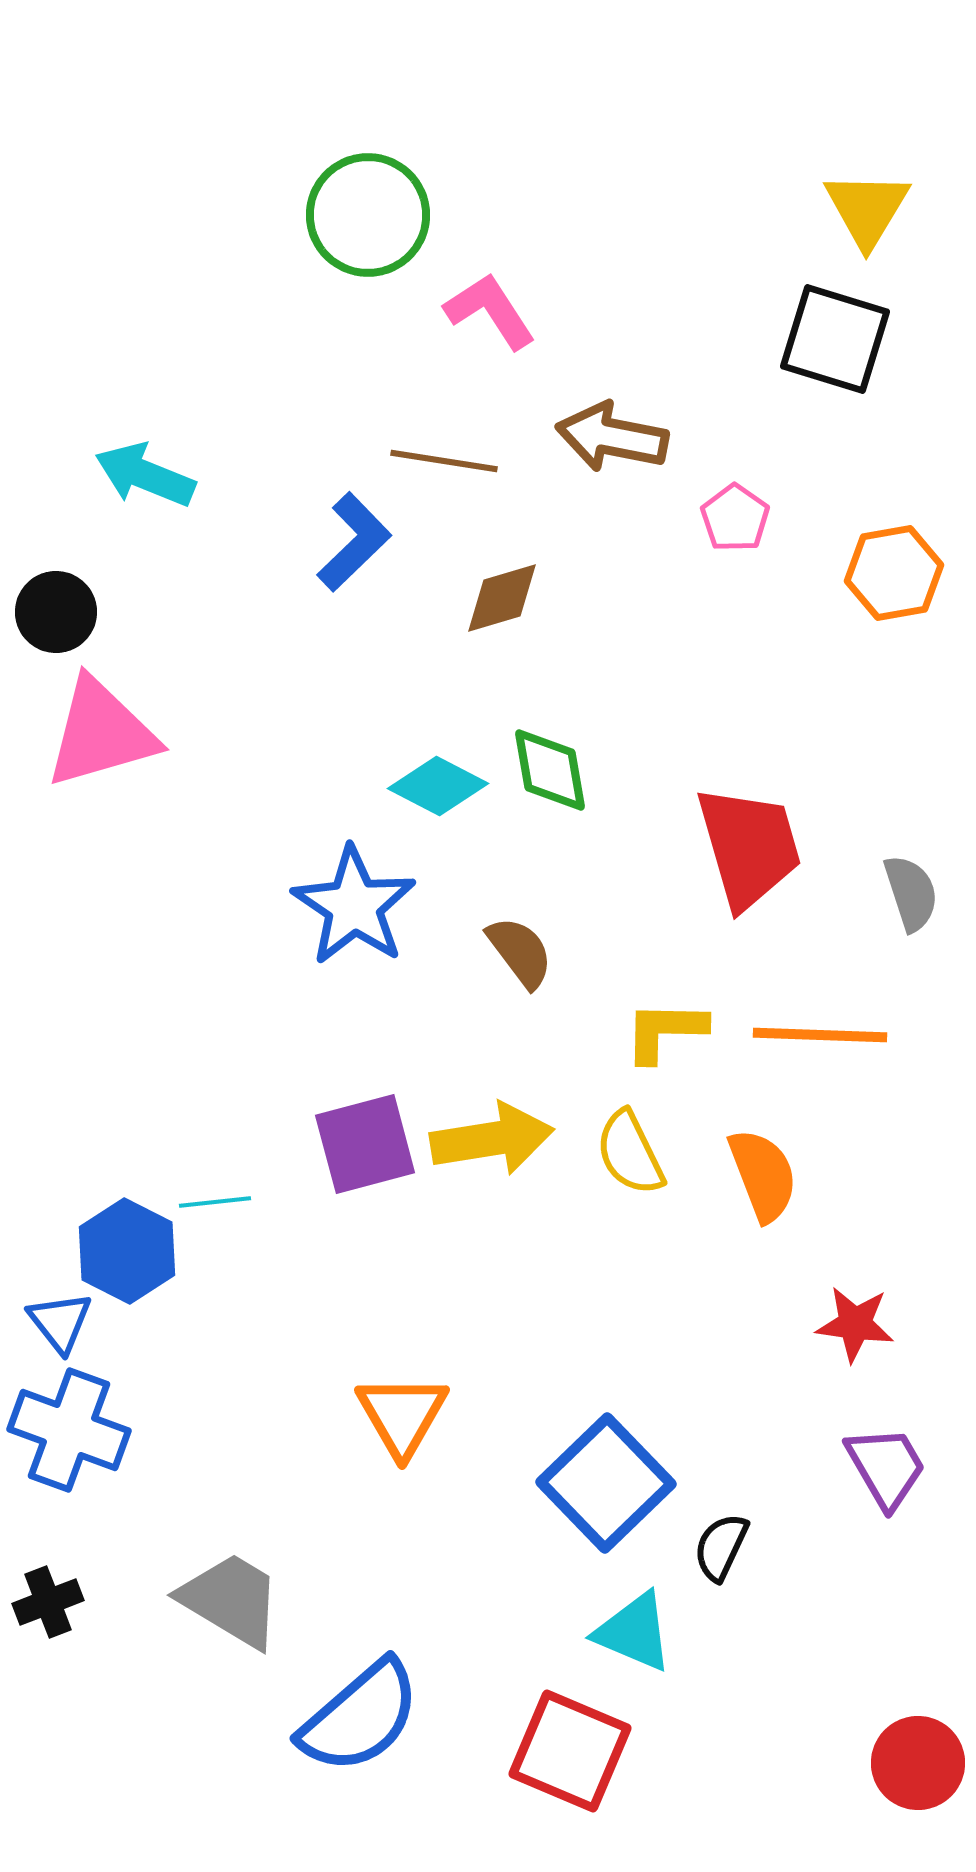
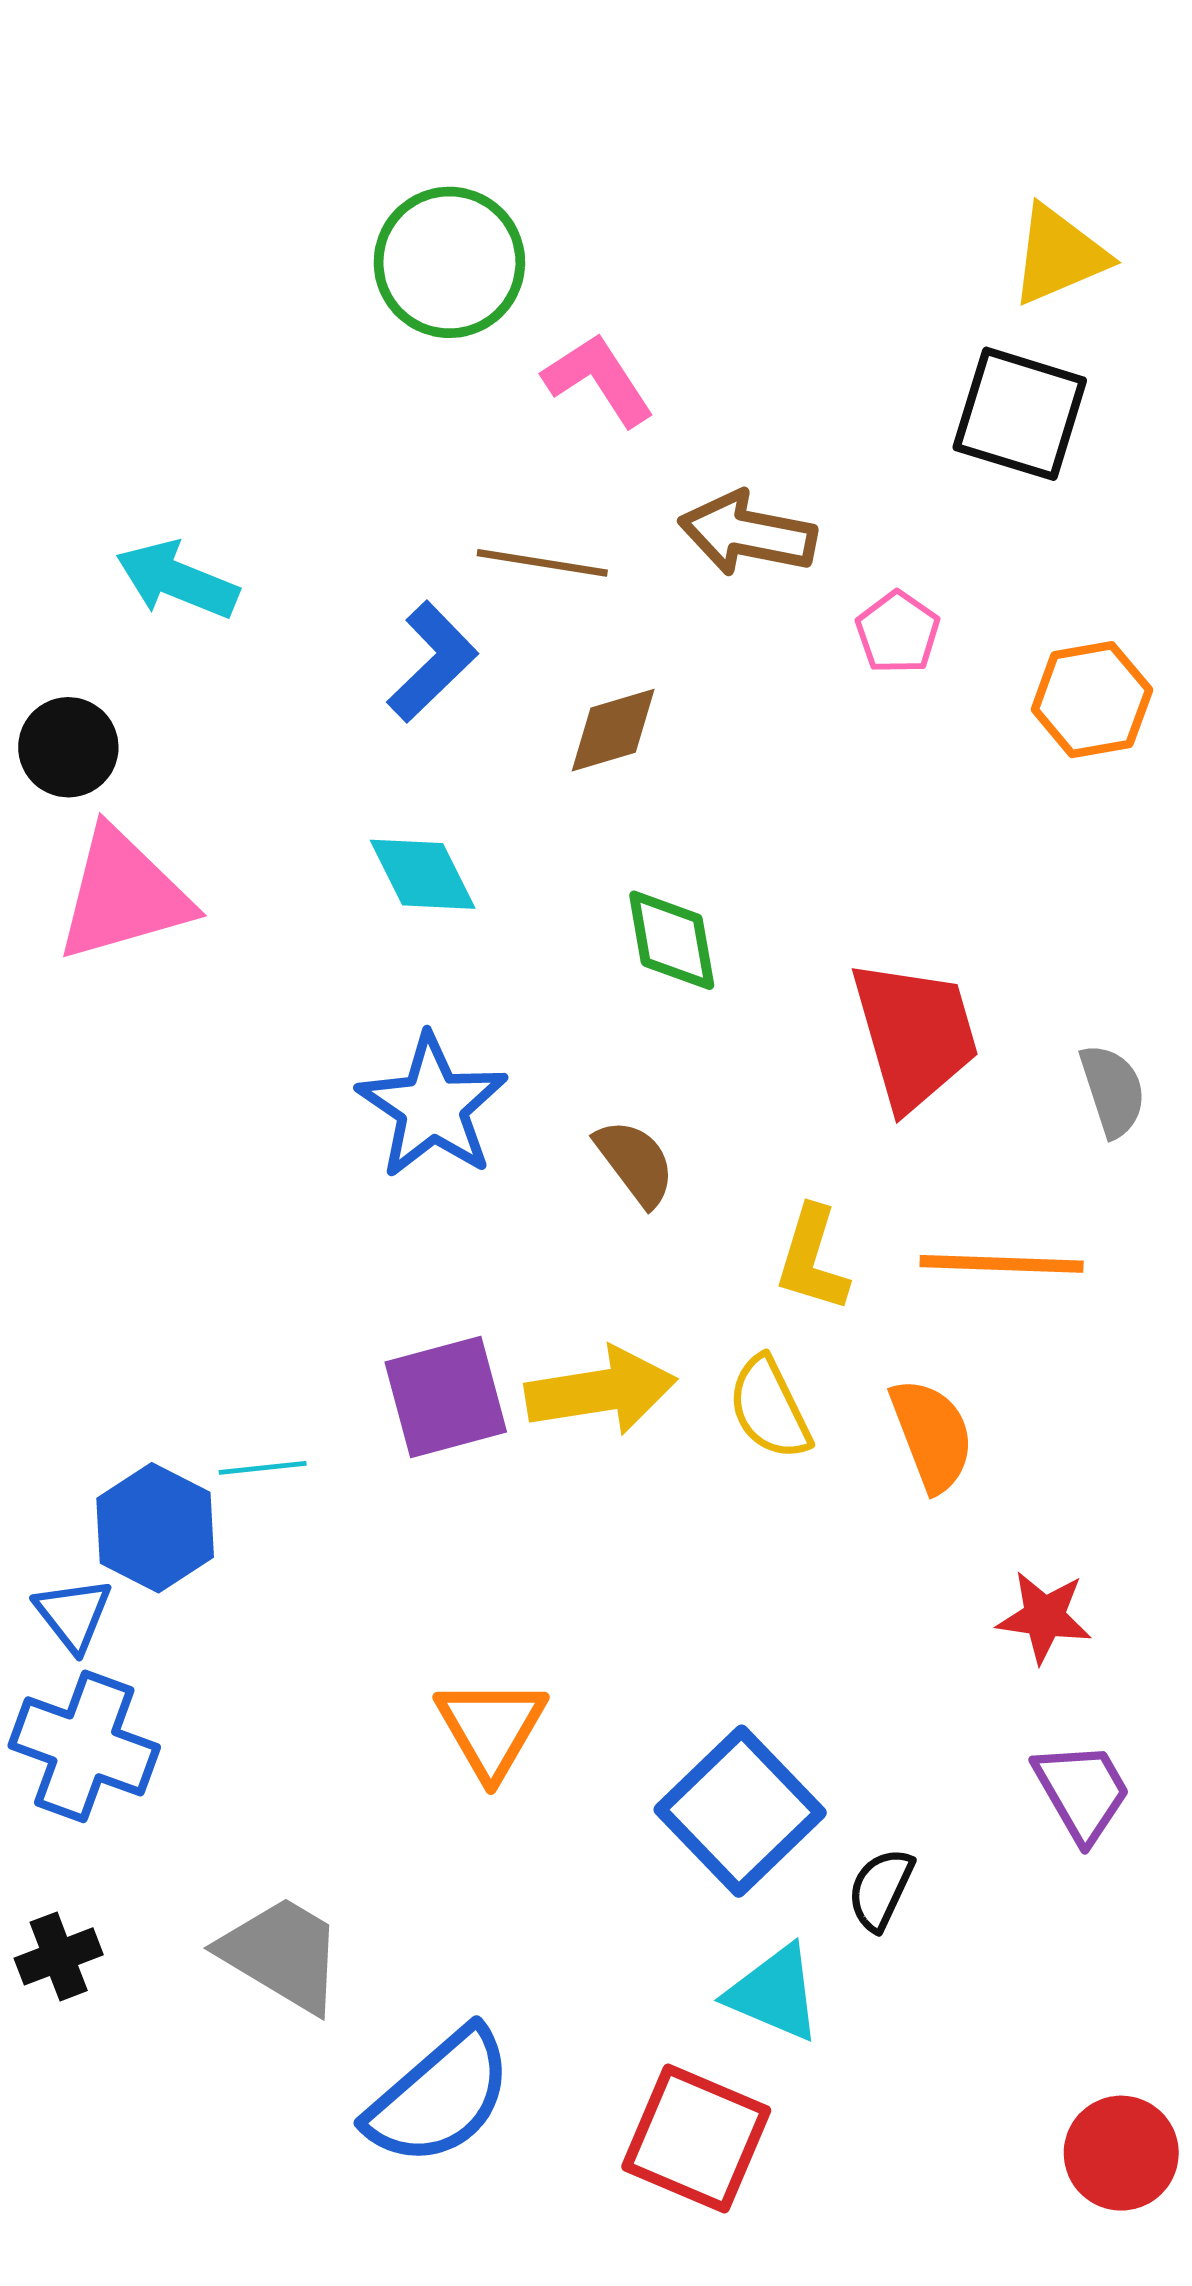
yellow triangle: (867, 209) -> (1059, 255), turned 36
cyan diamond: (438, 786) -> (423, 874), moved, turned 36
yellow L-shape: (665, 1031) -> (812, 1259), turned -74

